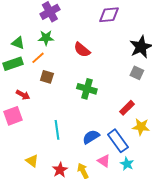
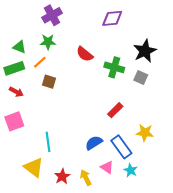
green cross: (87, 89) -> (114, 67), moved
red arrow: (23, 95) -> (16, 92), moved
red rectangle: (127, 108) -> (115, 110), moved
cyan line: (57, 130) -> (48, 142), moved
yellow triangle: (32, 161) -> (34, 167), size x1.5

